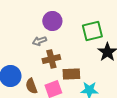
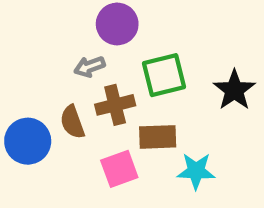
green square: (92, 31) -> (164, 75), moved
brown semicircle: (31, 86) -> (72, 122), moved

